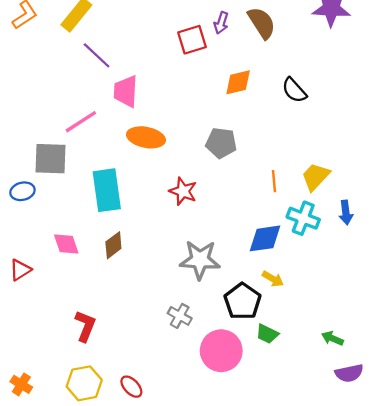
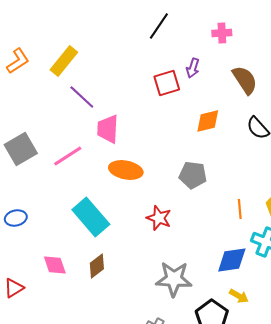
brown semicircle: (262, 23) -> (245, 80), moved
gray square: (51, 159) -> (21, 149), moved, turned -32
cyan rectangle: (107, 190) -> (91, 217), turned -33

